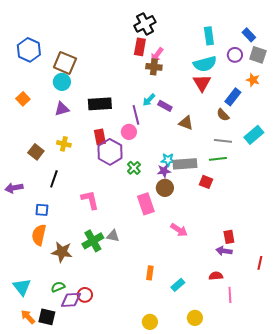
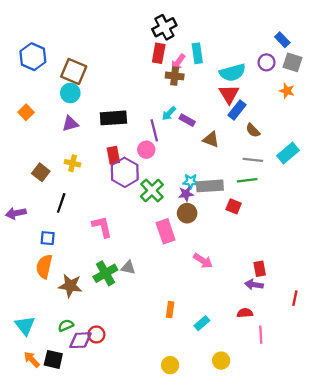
cyan rectangle: (209, 36) -> (197, 53), moved
blue rectangle: (233, 97) -> (237, 110), moved
green cross: (134, 168) -> (152, 190), size x1.5

